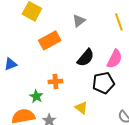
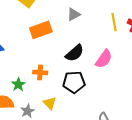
black pentagon: (103, 83) -> (74, 82), moved
yellow triangle: (81, 108) -> (50, 103), moved

